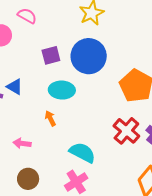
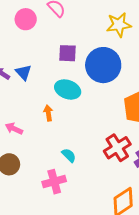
cyan semicircle: (82, 152) -> (69, 155), size x0.6

